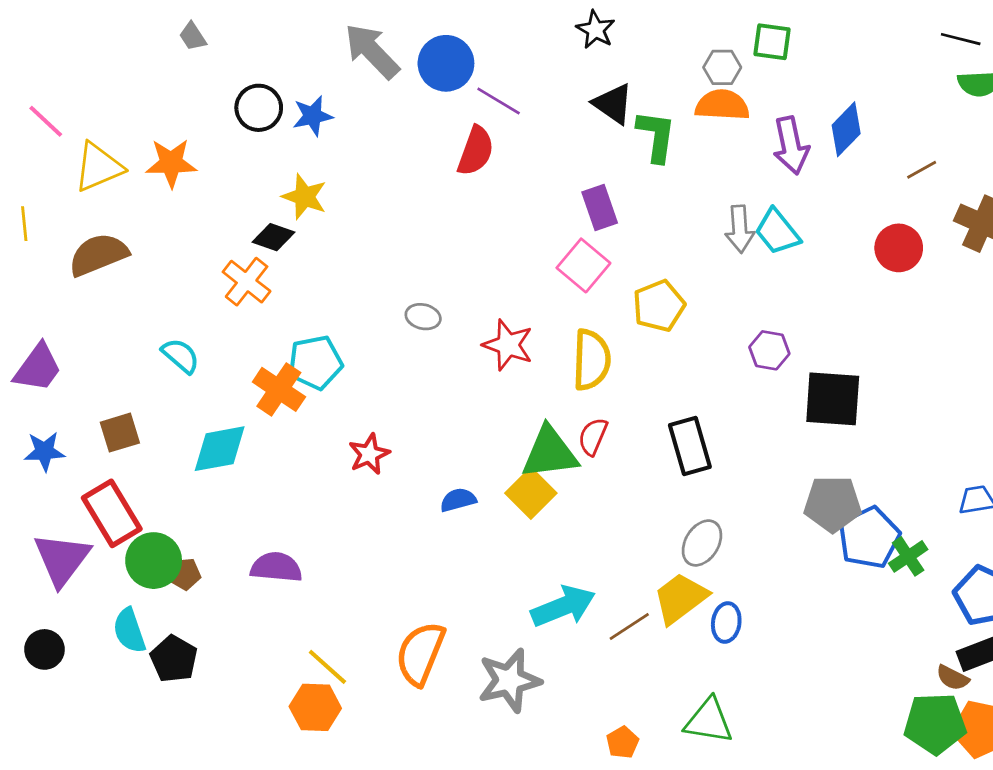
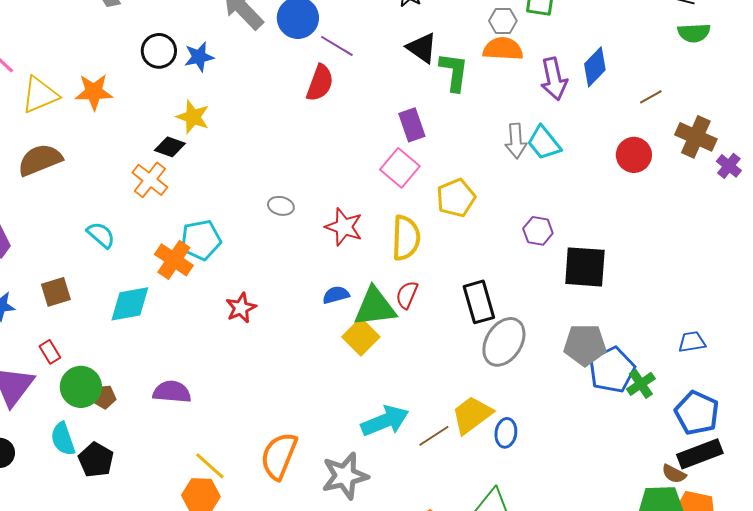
blue semicircle: (458, 500) -> (336, 295), moved
red rectangle: (112, 513) -> (50, 352), size x0.5
gray ellipse: (702, 543) -> (504, 342), moved, size x1.4

